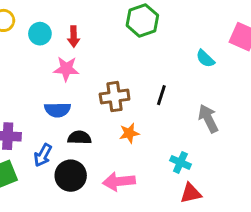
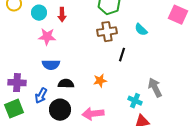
cyan semicircle: (205, 59) -> (141, 30), moved
pink star: (66, 69) -> (47, 37), moved
brown cross: (115, 97) -> (107, 32), moved
gray arrow: (208, 119) -> (155, 88), moved

